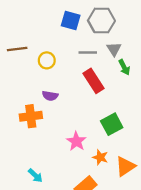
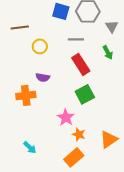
brown line: (17, 49) -> (20, 27), moved
gray triangle: (114, 49) -> (112, 26), moved
green square: (112, 124) -> (85, 94), moved
orange star: (100, 157) -> (79, 134), moved

